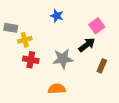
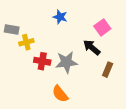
black arrow: (87, 45) -> (92, 47), turned -102
red cross: (31, 60) -> (42, 61), moved
orange semicircle: (57, 89) -> (60, 94), turned -126

